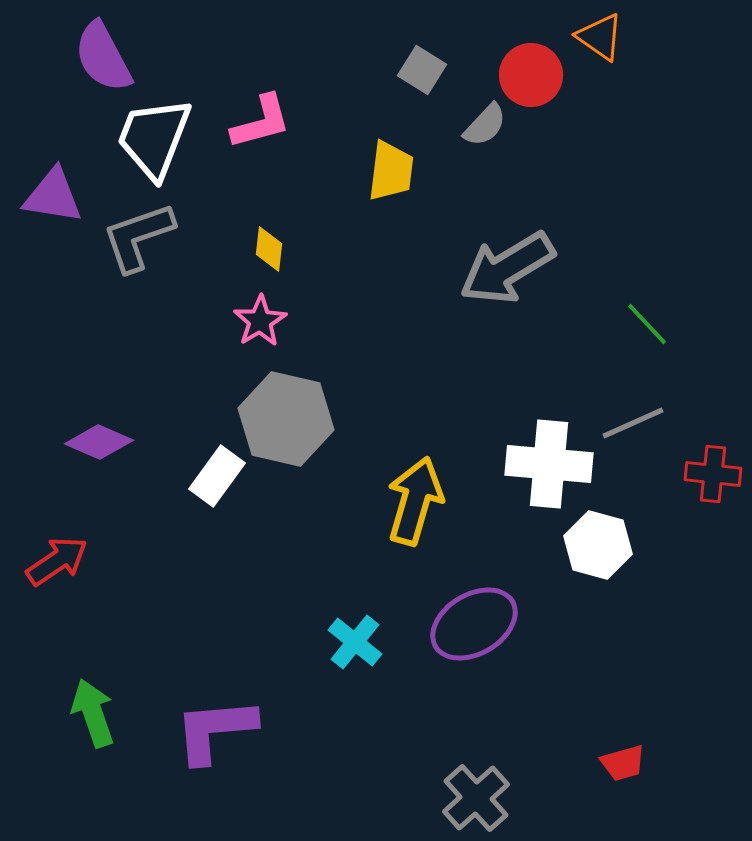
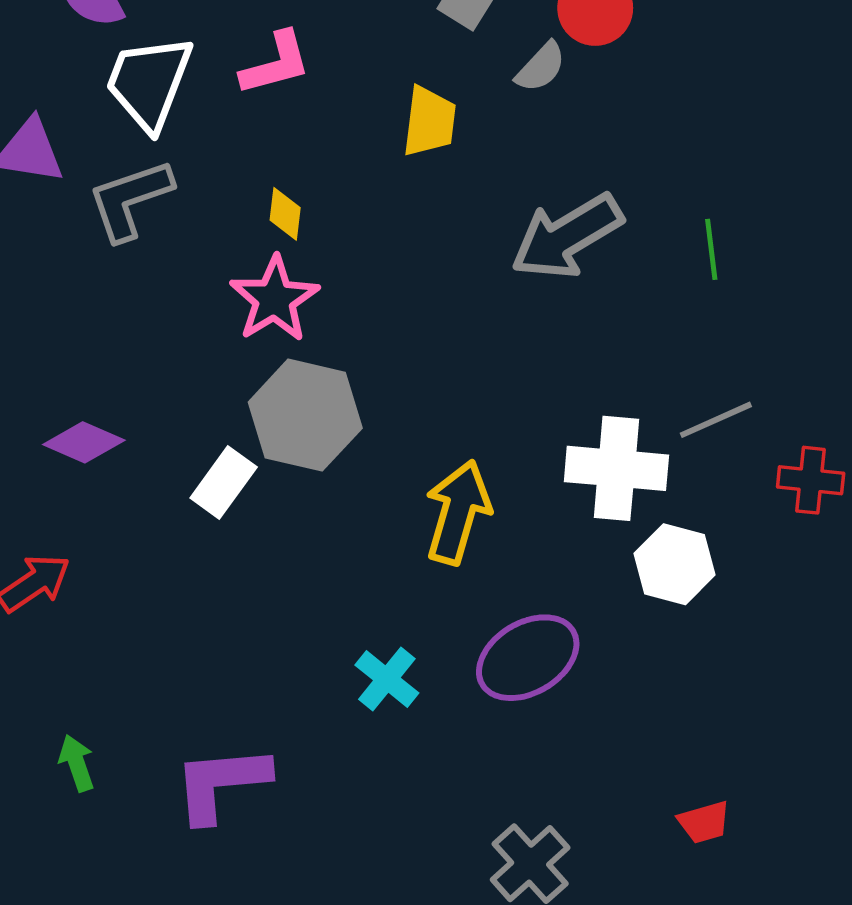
pink star: (260, 321) -> (274, 299), size x1.4
green line: (647, 324) -> (711, 249), moved, turned 36
green arrow: (93, 713) -> (77, 763), size x0.7

